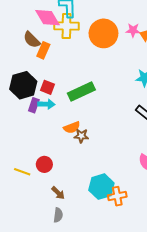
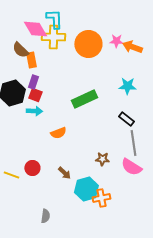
orange rectangle: (43, 50) -> (31, 60), turned -35
green rectangle: (81, 92) -> (84, 99), moved
purple rectangle: (34, 105) -> (33, 82), moved
brown star: (81, 136) -> (102, 159), moved
brown arrow: (58, 193) -> (64, 173), moved

